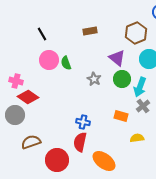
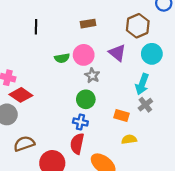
black line: (42, 34) -> (36, 27), turned 32
pink circle: (49, 60) -> (84, 55), moved
green semicircle: (66, 63) -> (62, 58), turned -80
green circle: (122, 79) -> (86, 99), moved
yellow semicircle: (137, 138) -> (129, 139), moved

